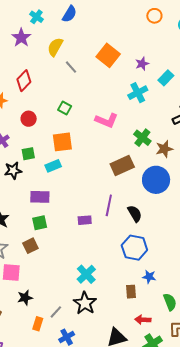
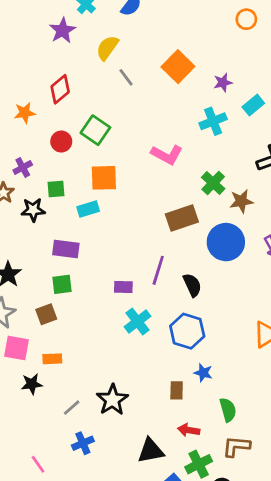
green square: (65, 108) -> (95, 130), moved, size x1.5
cyan cross: (86, 274) -> (137, 322), moved
orange rectangle: (38, 324) -> (52, 359), moved, turned 64

